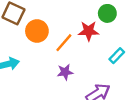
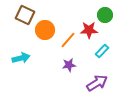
cyan rectangle: (117, 56) -> (102, 51), moved

